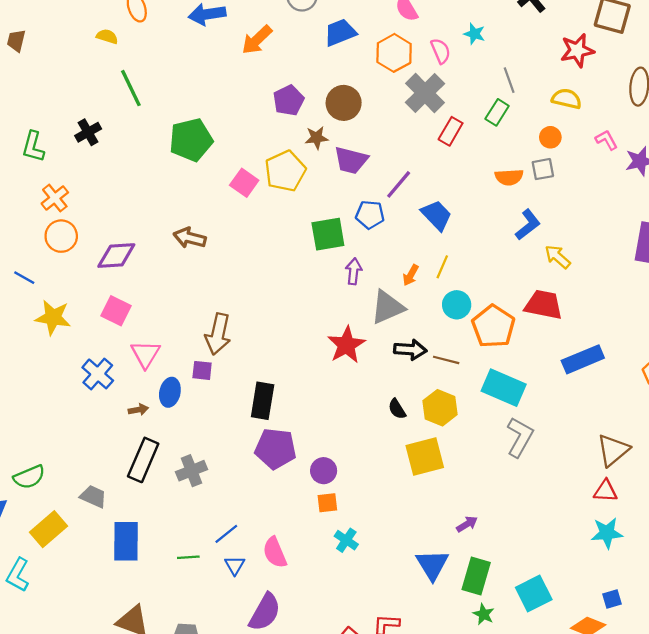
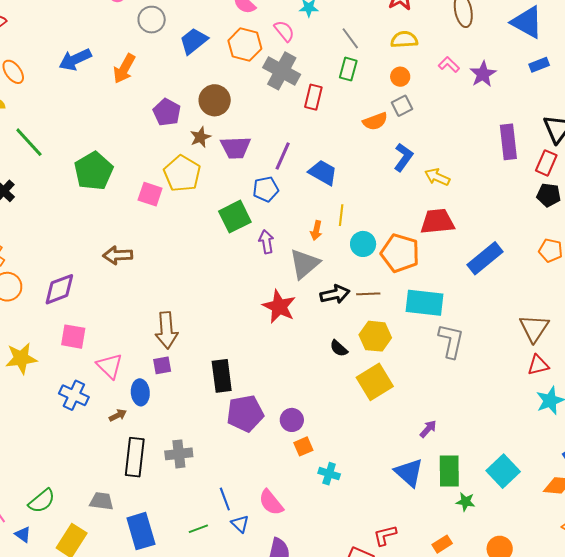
gray cross: (191, 471) -> (179, 454), turned 32
blue line: (226, 534) -> (225, 499), turned -55

